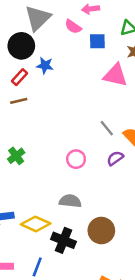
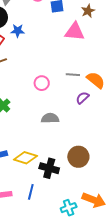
gray line: (107, 128) -> (73, 75), turned -40
pink circle: (76, 159) -> (42, 83), moved
gray semicircle: (70, 201) -> (50, 118), moved

